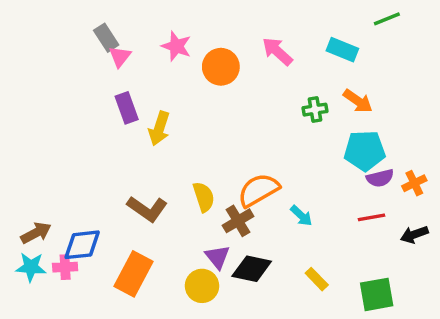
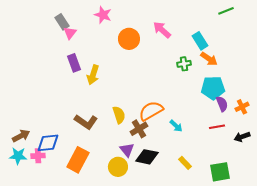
pink star: (176, 46) -> (103, 15), moved
cyan rectangle: (342, 50) -> (200, 41), moved, turned 36
purple semicircle: (380, 178) -> (222, 104), turned -98

